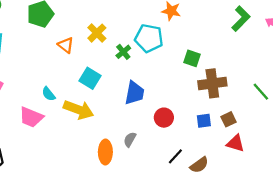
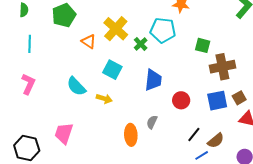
yellow cross: (97, 33) -> (116, 29), size x1.4
cyan semicircle: (49, 94) -> (76, 86), size x1.5
yellow arrow: (79, 110) -> (104, 99), size x0.6
pink trapezoid: (31, 117) -> (64, 133), moved, turned 90
blue square: (204, 121) -> (217, 101), size x1.5

